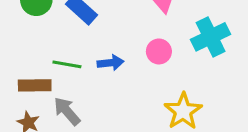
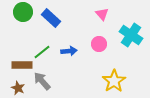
cyan cross: (211, 37) -> (131, 35), turned -30
green line: (67, 64) -> (42, 52), turned -48

